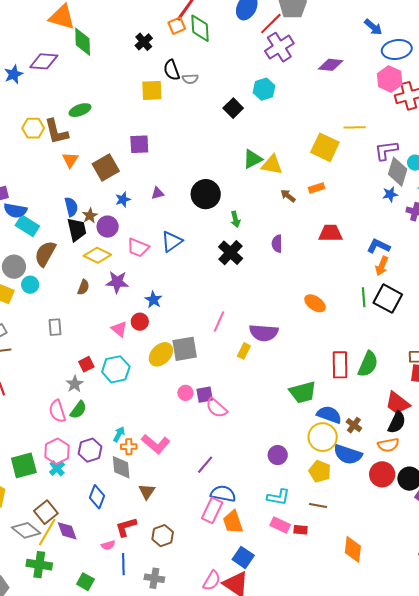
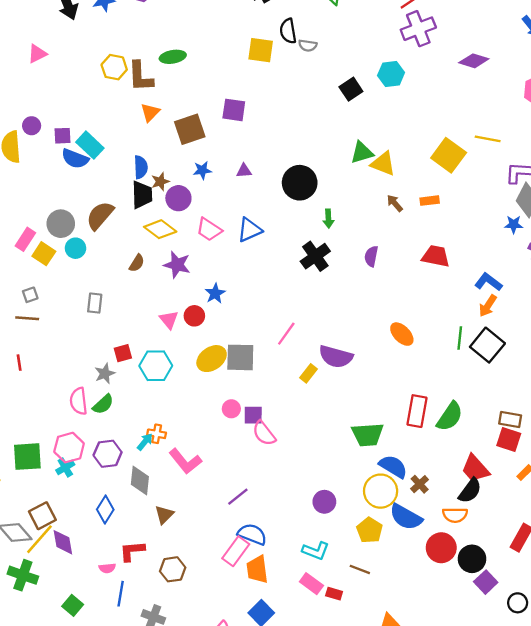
cyan rectangle: (27, 226) -> (90, 145), moved
orange cross: (129, 447) -> (157, 434), moved

